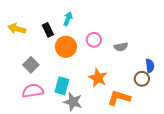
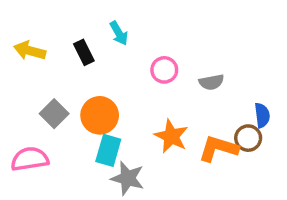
cyan arrow: (68, 19) -> (119, 33), turned 128
orange circle: (66, 47) -> (100, 115), moved
pink semicircle: (33, 91) -> (30, 159), moved
orange L-shape: (119, 98) -> (218, 149), moved

